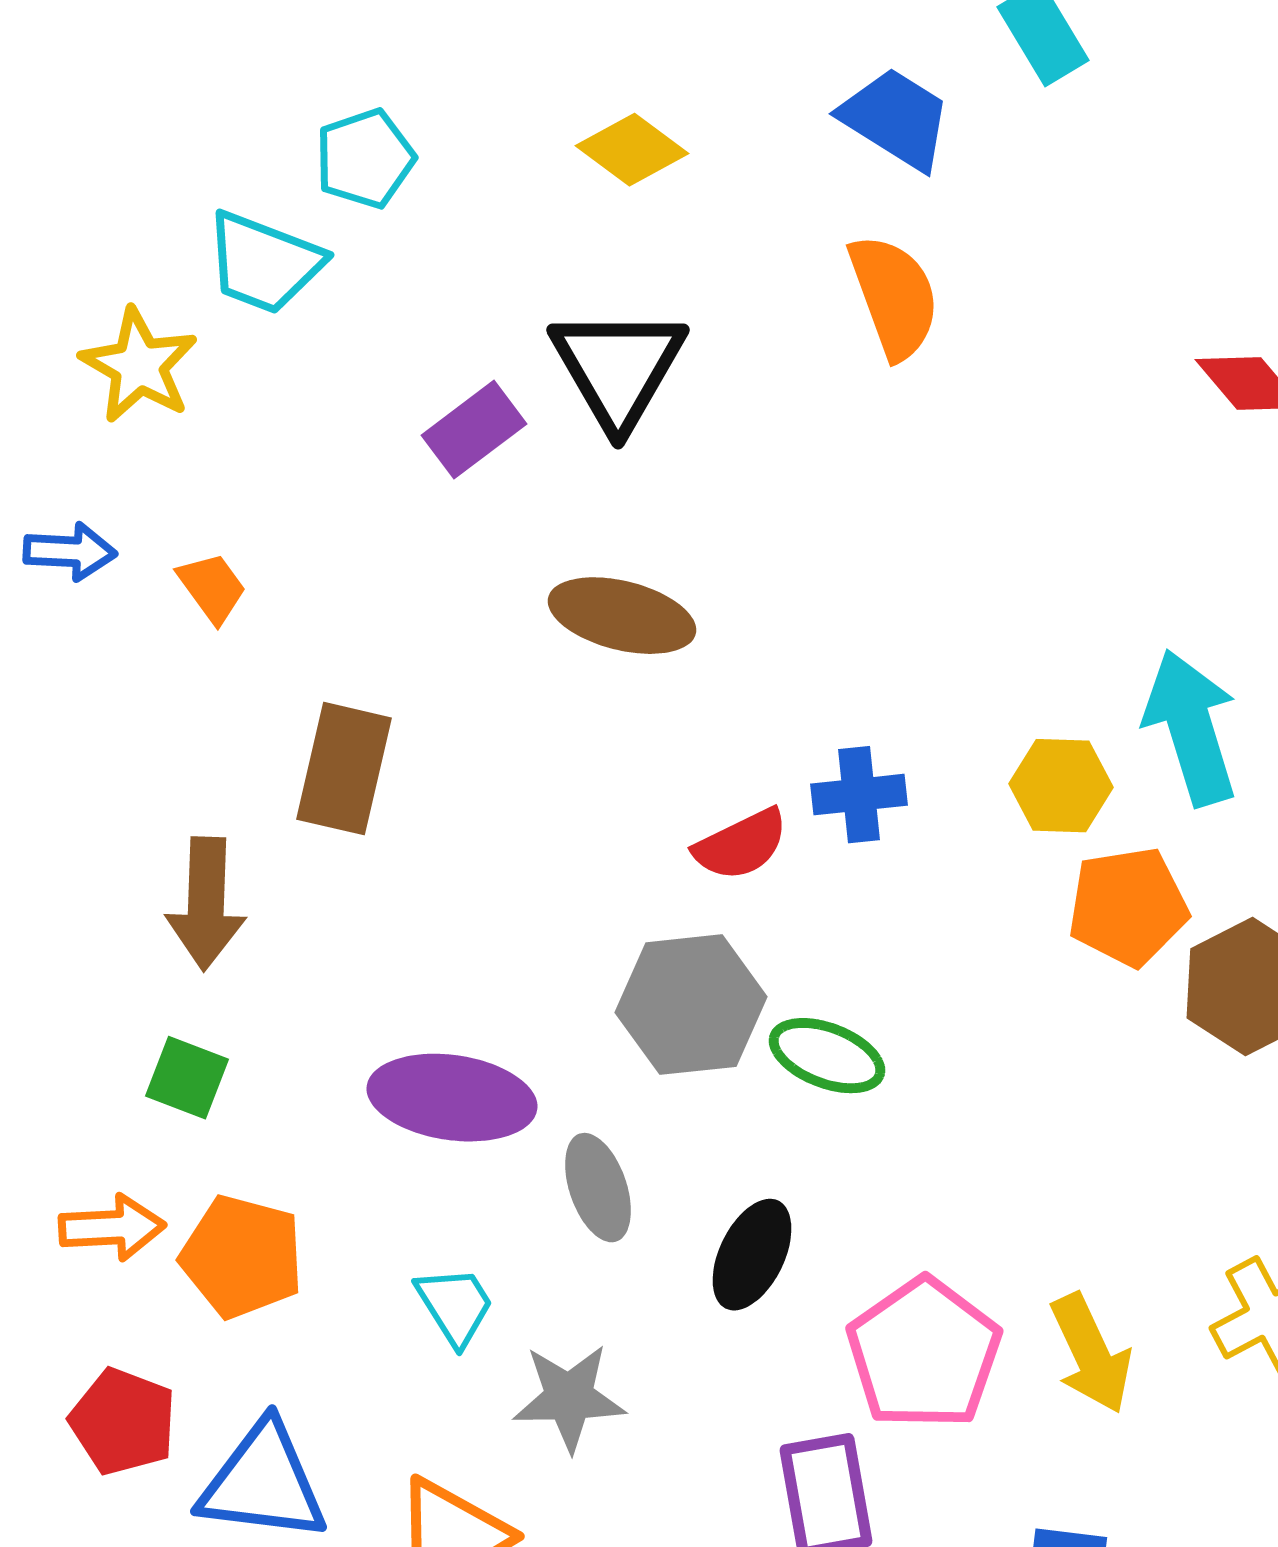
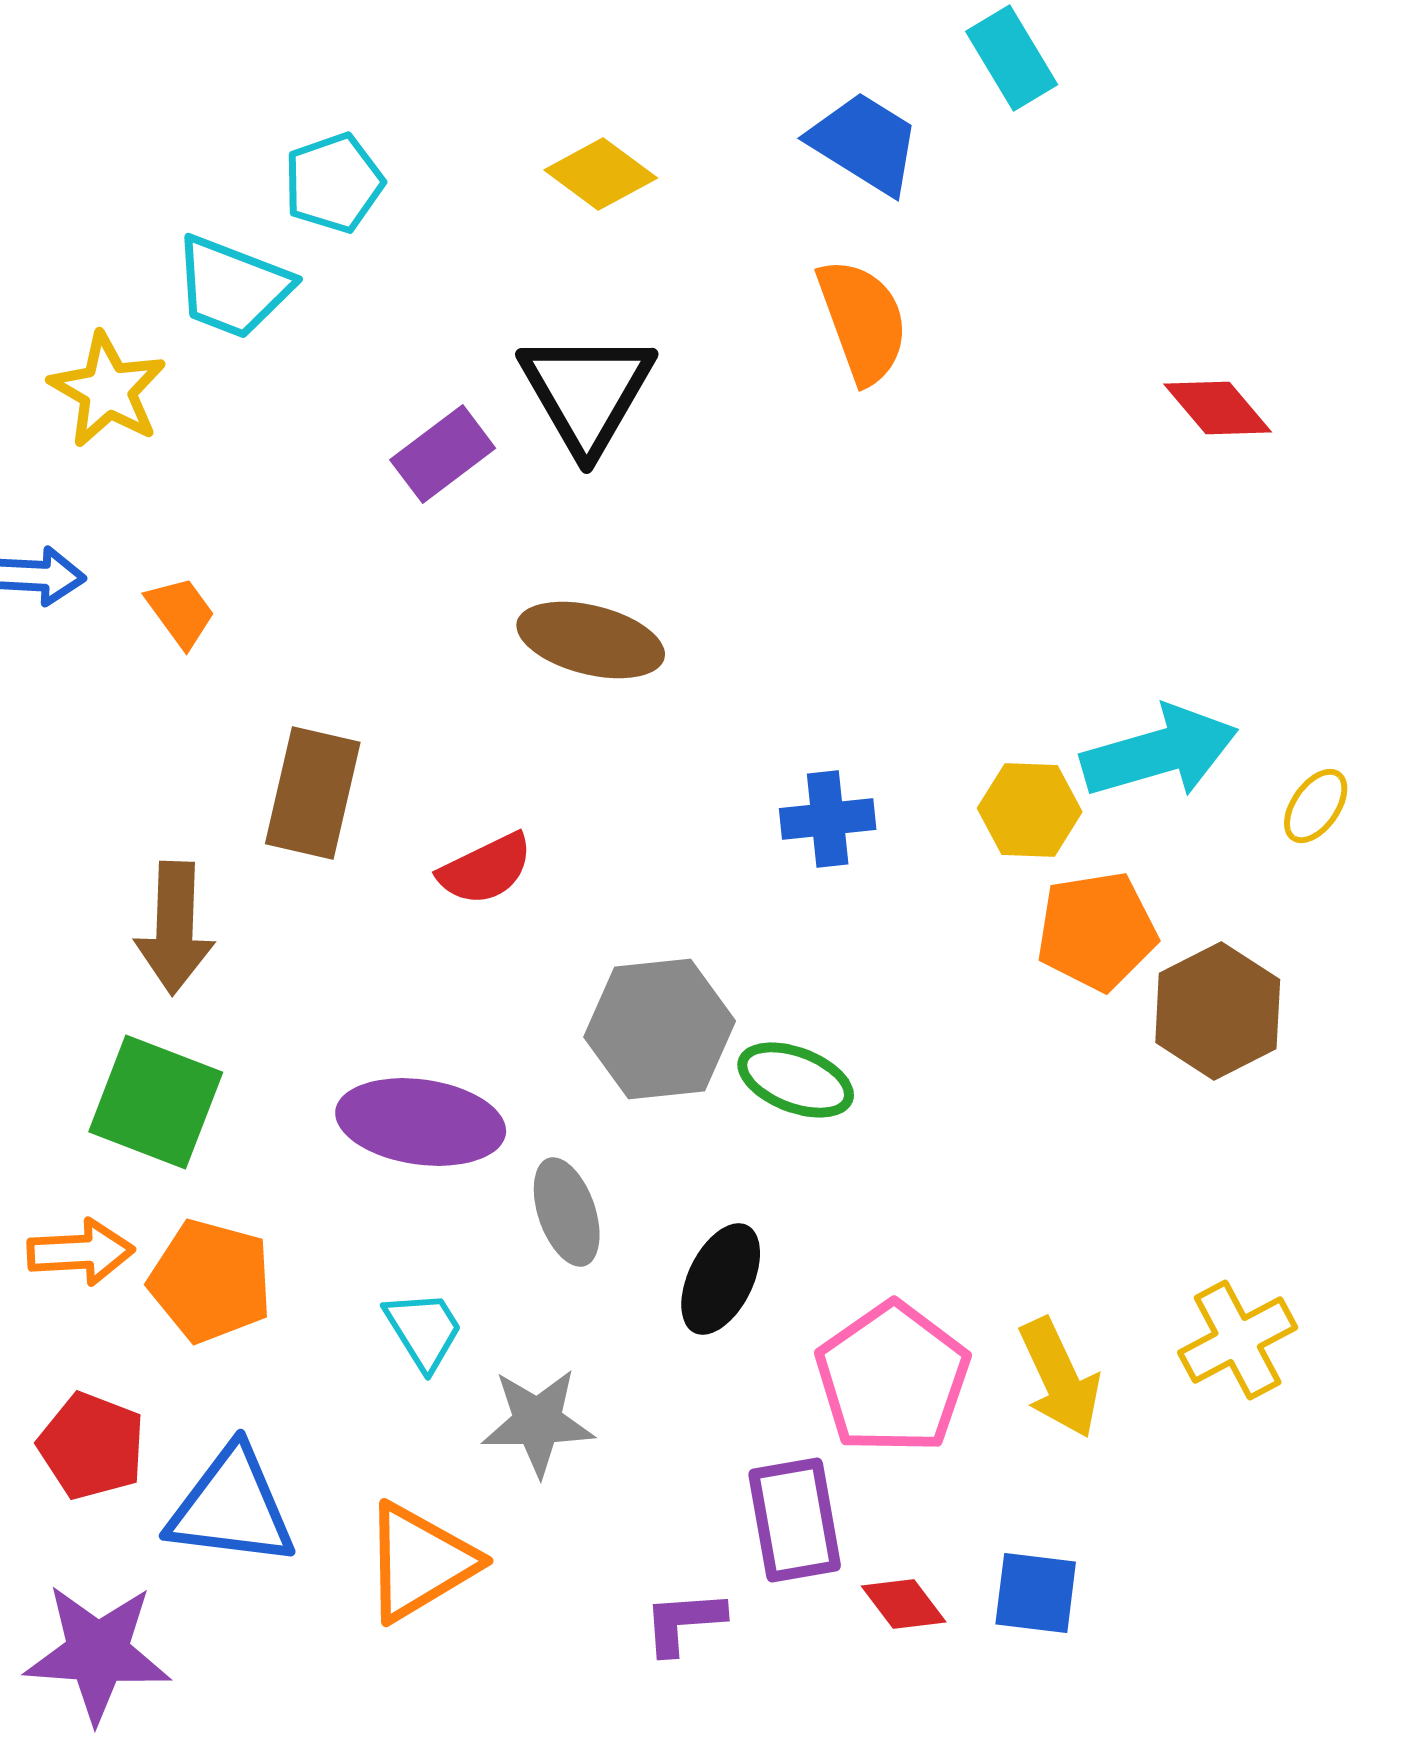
cyan arrow: (1191, 728) -> (1160, 752), turned 91
red semicircle: (741, 845) -> (486, 869), moved
green square: (187, 1078) -> (156, 1102), size x1.6

